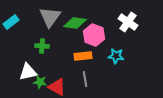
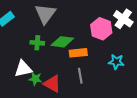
green diamond: (75, 23) -> (62, 42), moved
pink hexagon: (94, 35) -> (101, 29), moved
cyan star: (116, 56) -> (116, 62), moved

